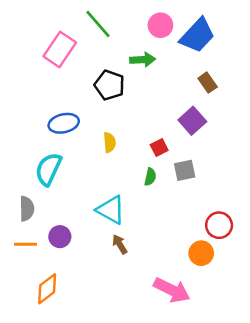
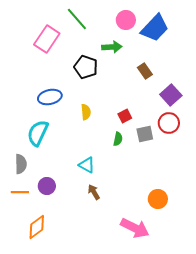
brown rectangle: (208, 83) -> (145, 71), moved
purple square: (192, 121) -> (171, 95), moved
cyan triangle: (111, 210) -> (87, 165), size x0.7
red circle: (219, 225) -> (169, 123), moved

